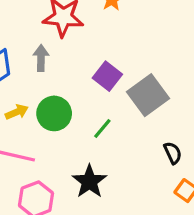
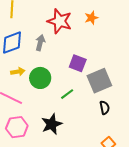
purple square: (107, 76) -> (78, 63), turned -30
black semicircle: (173, 153) -> (105, 108), moved

